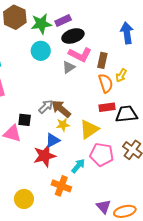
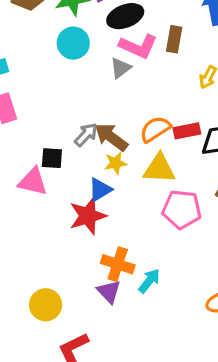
brown rectangle: (102, 60) -> (174, 39), moved
orange semicircle: (106, 83) -> (155, 129), moved, turned -102
yellow triangle: (89, 129) -> (159, 169), turned 40
cyan arrow: (78, 166) -> (149, 281), moved
yellow circle: (24, 199) -> (46, 305), moved
purple triangle: (104, 207) -> (109, 292), moved

